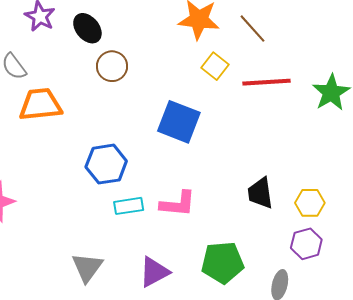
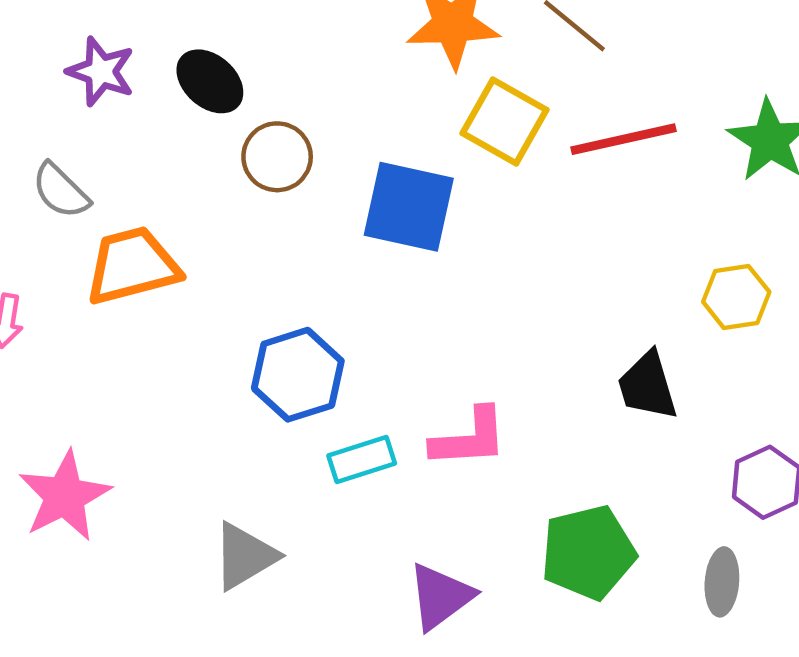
yellow square: (215, 66) -> (505, 121), size x1.4
blue square: (179, 122) -> (409, 207), moved
yellow hexagon: (310, 203) -> (736, 297), moved
gray triangle: (87, 267) -> (245, 556), moved, turned 32

